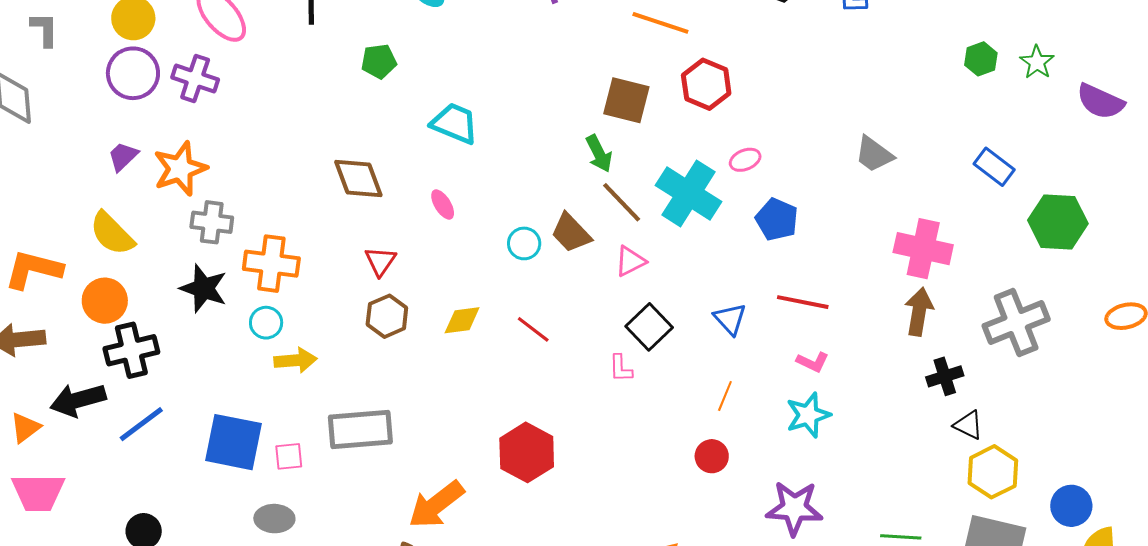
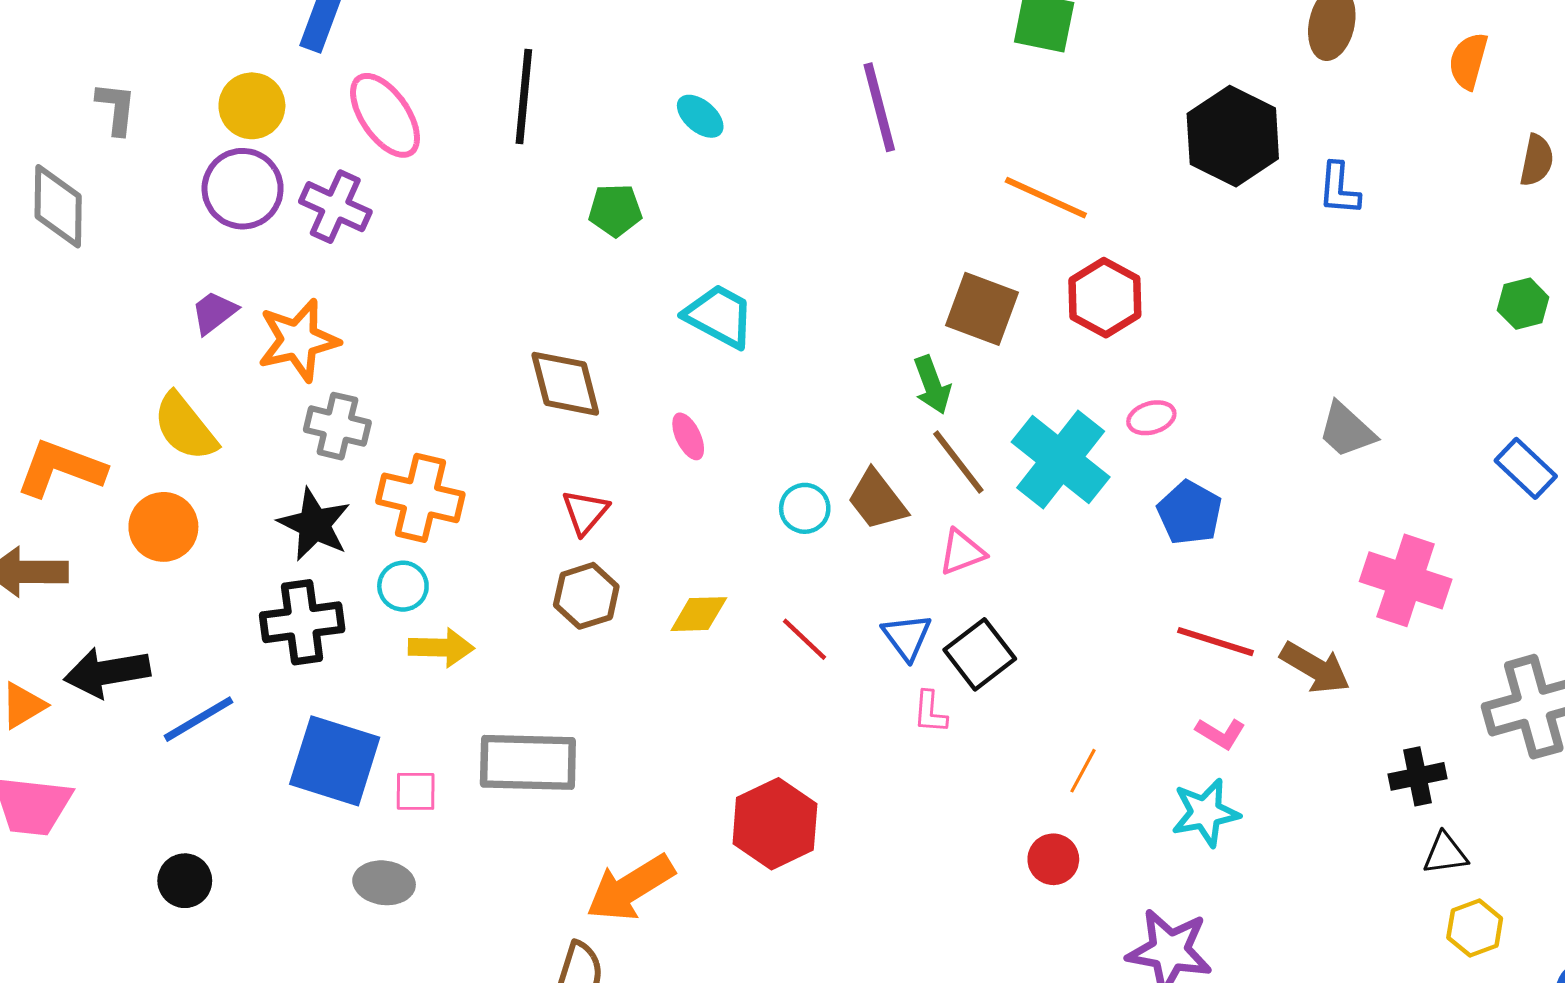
brown arrow: (919, 312) -> (1315, 668), moved, turned 105
blue triangle: (730, 319) -> (907, 637), moved
black cross: (131, 350) -> (302, 622), moved
black triangle: (968, 425) -> (1445, 854), turned -40
yellow hexagon: (993, 472) -> (1475, 928), size x0.7

